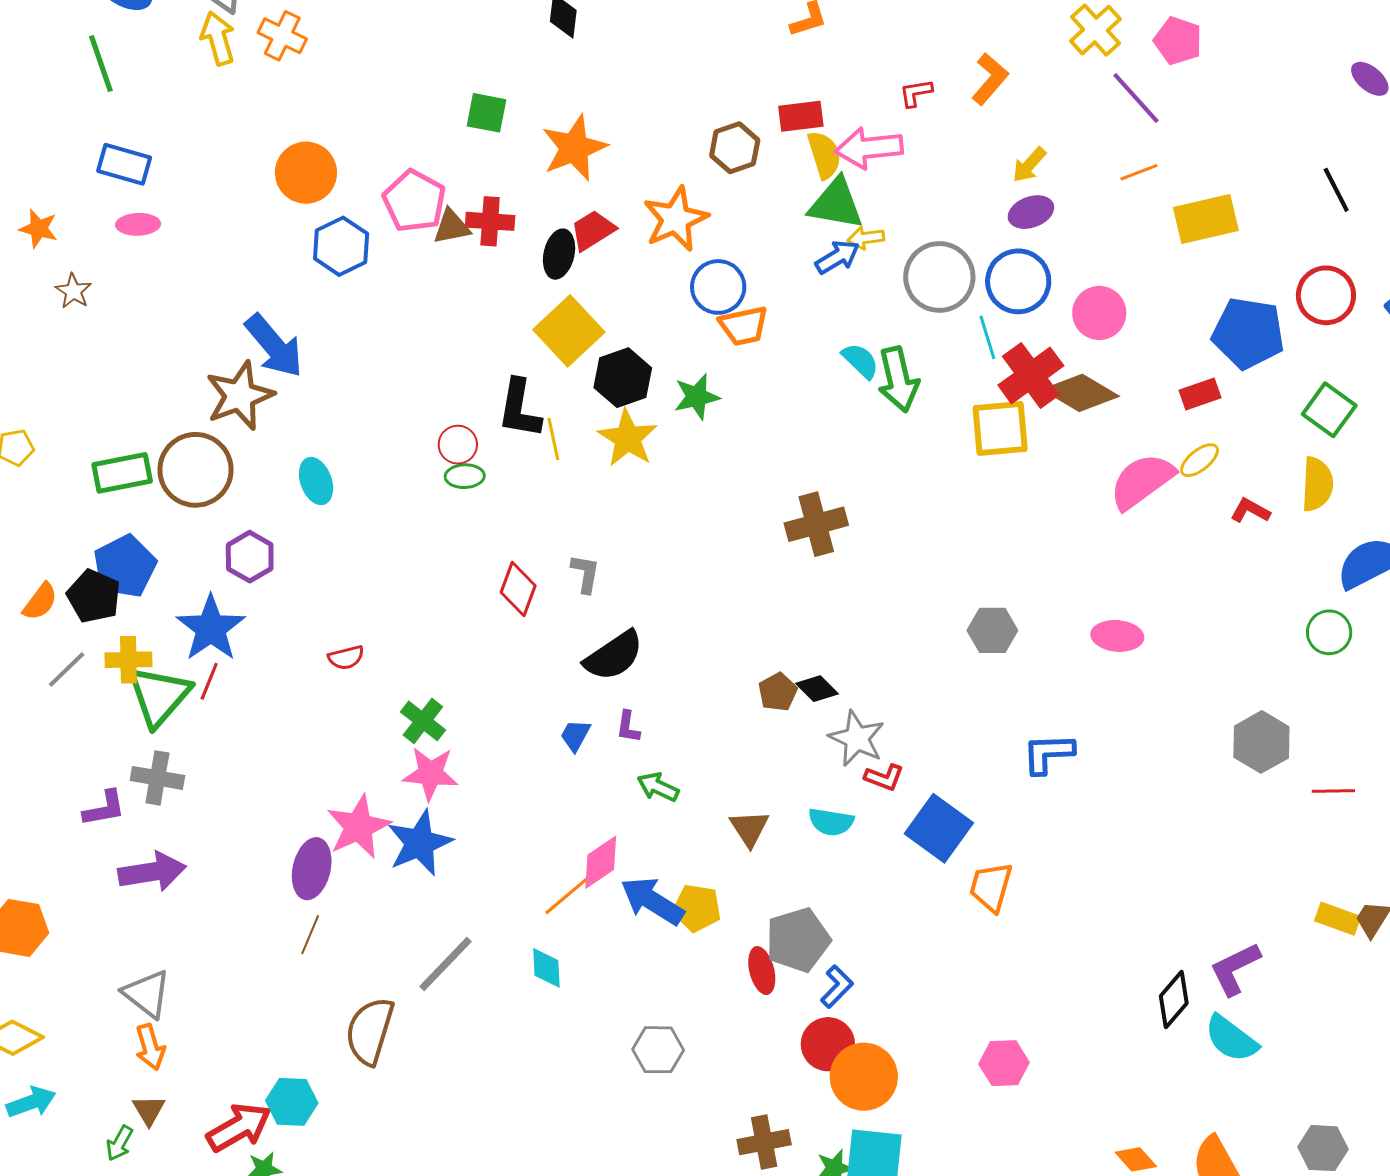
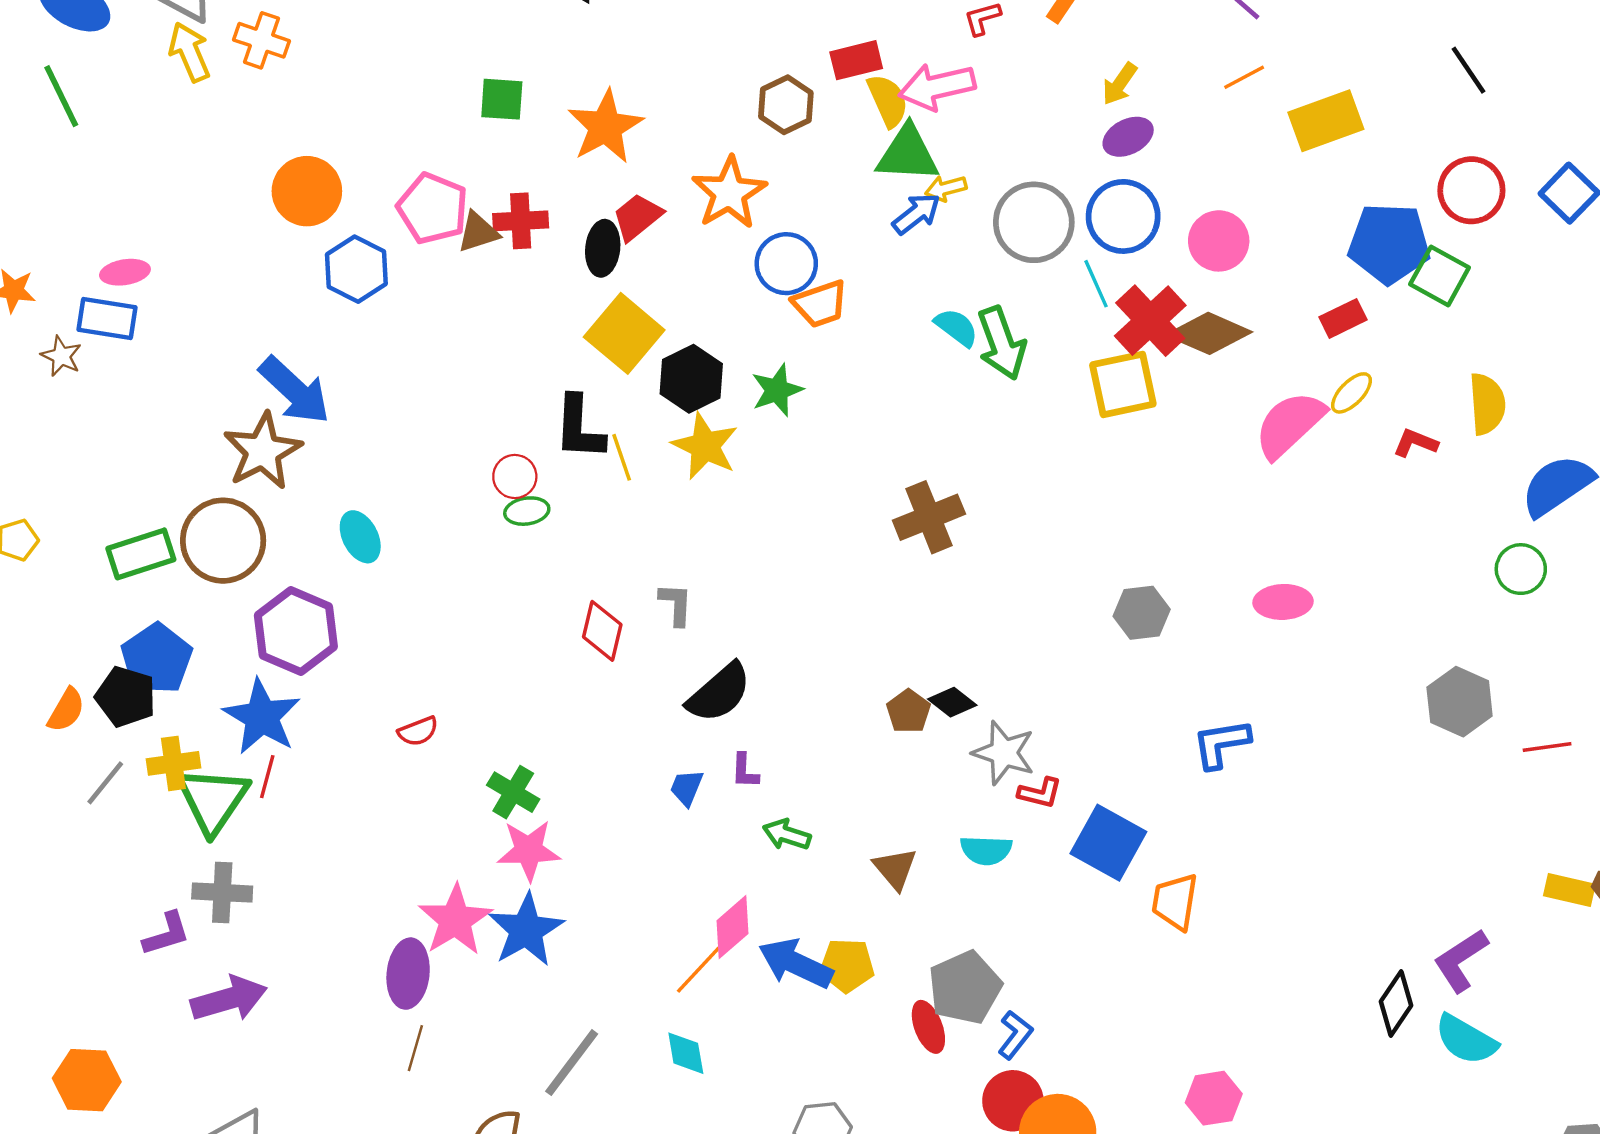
blue rectangle: (124, 164) -> (107, 319), moved
green square: (1329, 410) -> (1440, 276), moved
purple hexagon: (250, 557) -> (296, 631), size x1.5

